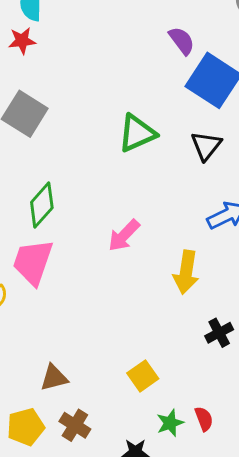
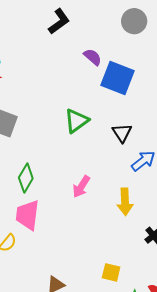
black triangle: (206, 146) -> (122, 133), moved
yellow square: (143, 376) -> (111, 272), turned -30

